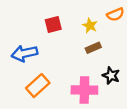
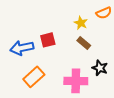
red square: (53, 24) -> (48, 40), moved
brown rectangle: (93, 48) -> (84, 43), turned 64

